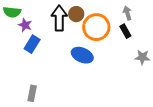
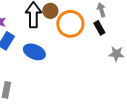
blue ellipse: (82, 55) -> (34, 52), moved

